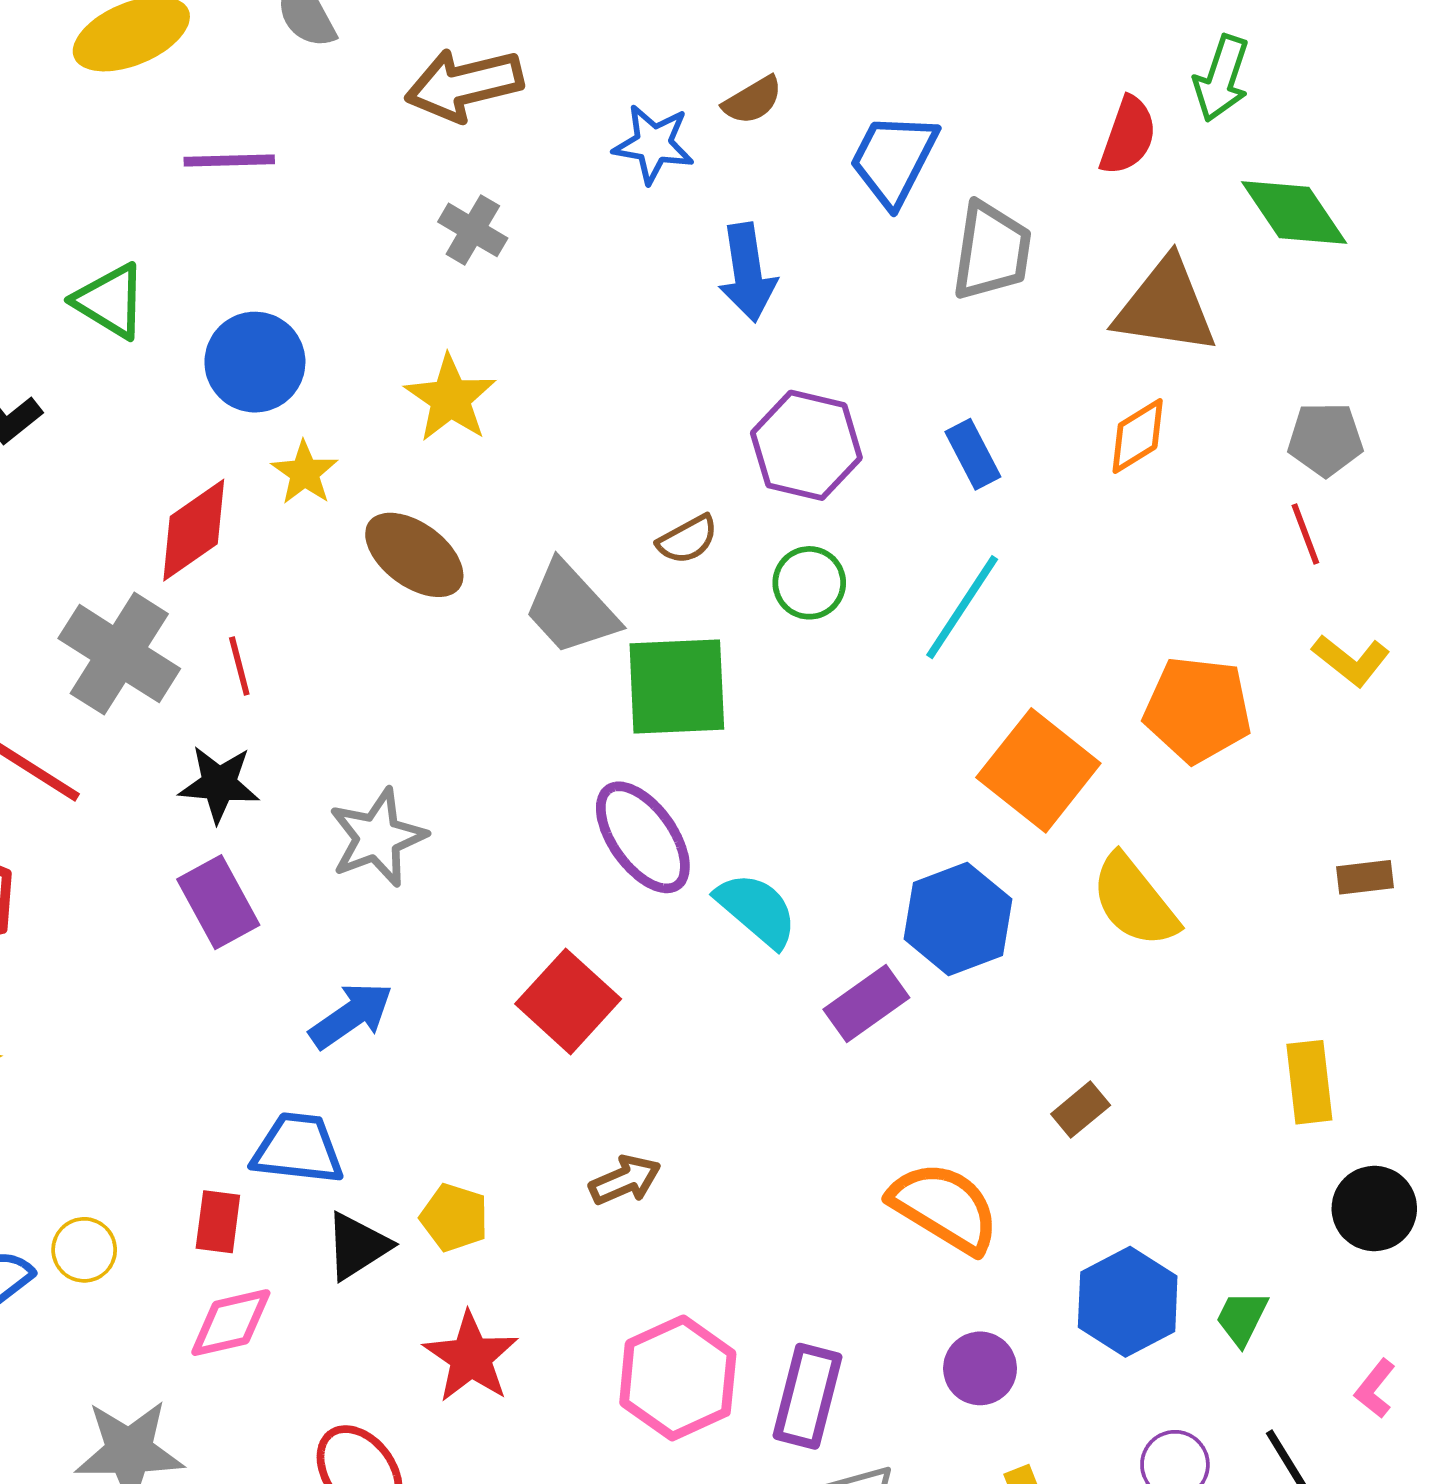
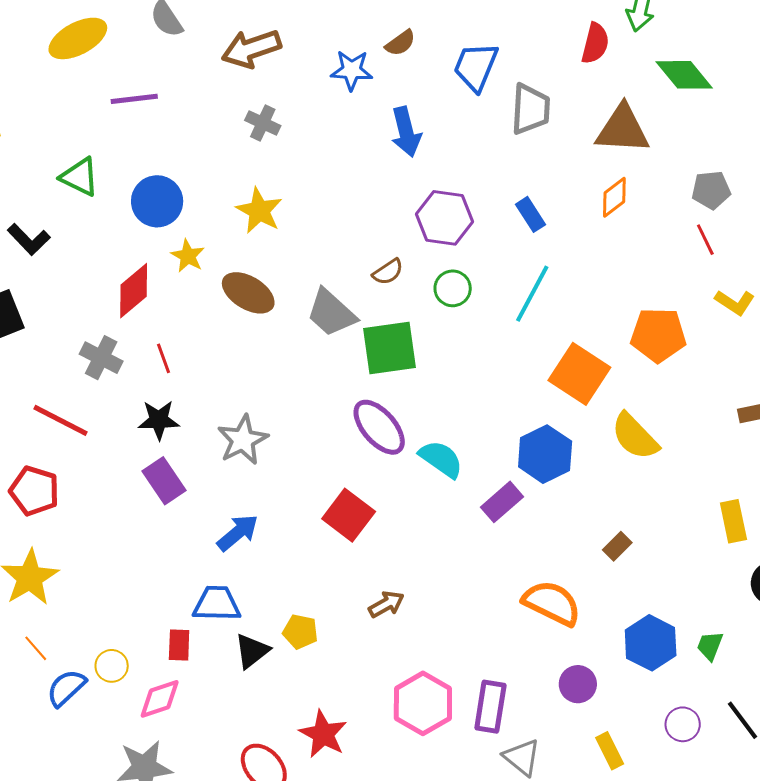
gray cross: (119, 654) -> (101, 358), size x0.7
pink diamond: (231, 1323) -> (160, 699), moved
red star: (471, 1357) -> (323, 734), moved

